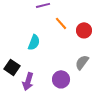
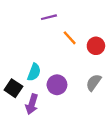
cyan semicircle: (34, 42) -> (34, 72), moved
purple circle: (61, 79) -> (57, 85), moved

